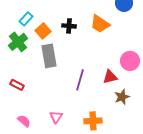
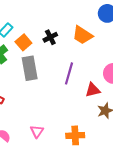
black cross: (69, 26) -> (50, 37), turned -32
purple line: (80, 80) -> (69, 73), moved

